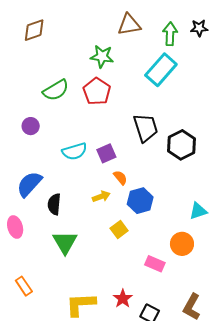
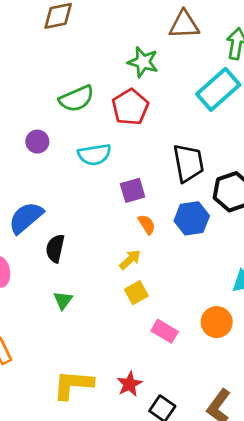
cyan semicircle: (74, 151) -> (94, 155), moved
yellow arrow: (101, 196) -> (130, 260), moved, turned -30
blue hexagon: (140, 201) -> (192, 218), moved
green triangle: (65, 242) -> (63, 300), size x0.6
pink rectangle: (155, 264) -> (165, 331), moved

